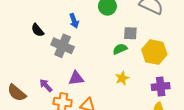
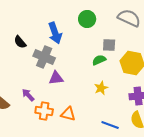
blue arrow: (74, 21) -> (55, 33), size x1.5
purple triangle: (76, 78) -> (56, 78), moved

